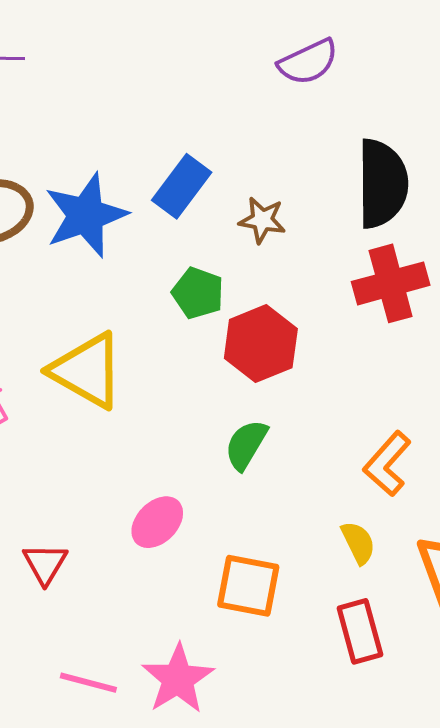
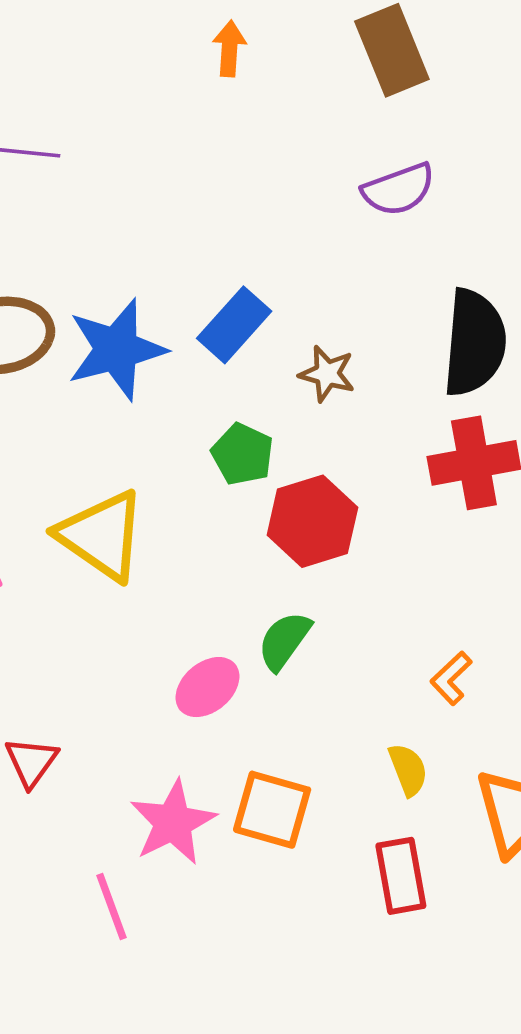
orange L-shape: (387, 464) -> (451, 678), size x0.7
pink ellipse: (157, 522) -> (207, 687), moved
pink star: (178, 679) -> (173, 822), moved
pink line: (88, 683) -> (112, 906), moved, turned 50

